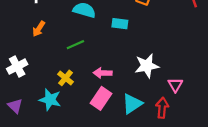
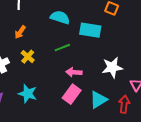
cyan rectangle: (120, 24) -> (90, 30), size x1.5
green line: (75, 45) -> (62, 48), moved
yellow cross: (66, 78) -> (28, 57), moved

